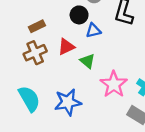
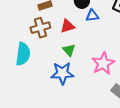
green triangle: (87, 61) -> (69, 50), moved
cyan semicircle: (29, 99) -> (23, 54), moved, turned 30

